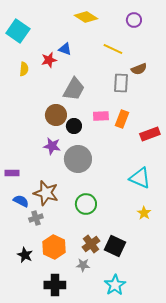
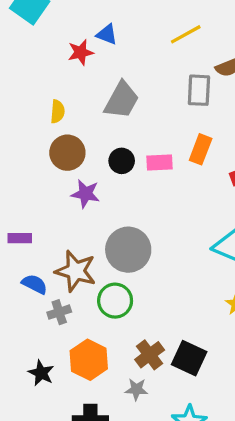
yellow line: (113, 49) -> (186, 34), turned -54
yellow semicircle: (24, 69) -> (58, 112), moved
brown circle: (56, 115) -> (67, 153), moved
pink rectangle: (101, 116) -> (159, 163), moved
gray circle: (78, 159) -> (128, 250), moved
green circle: (86, 204) -> (115, 301), moved

